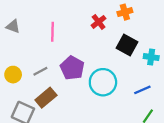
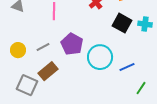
cyan cross: (151, 57) -> (145, 24), moved
blue line: (142, 90) -> (127, 67), moved

